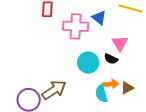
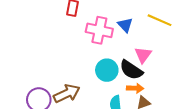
black semicircle: (111, 59) -> (131, 70), size x1.6
orange arrow: (111, 84) -> (135, 88), moved

